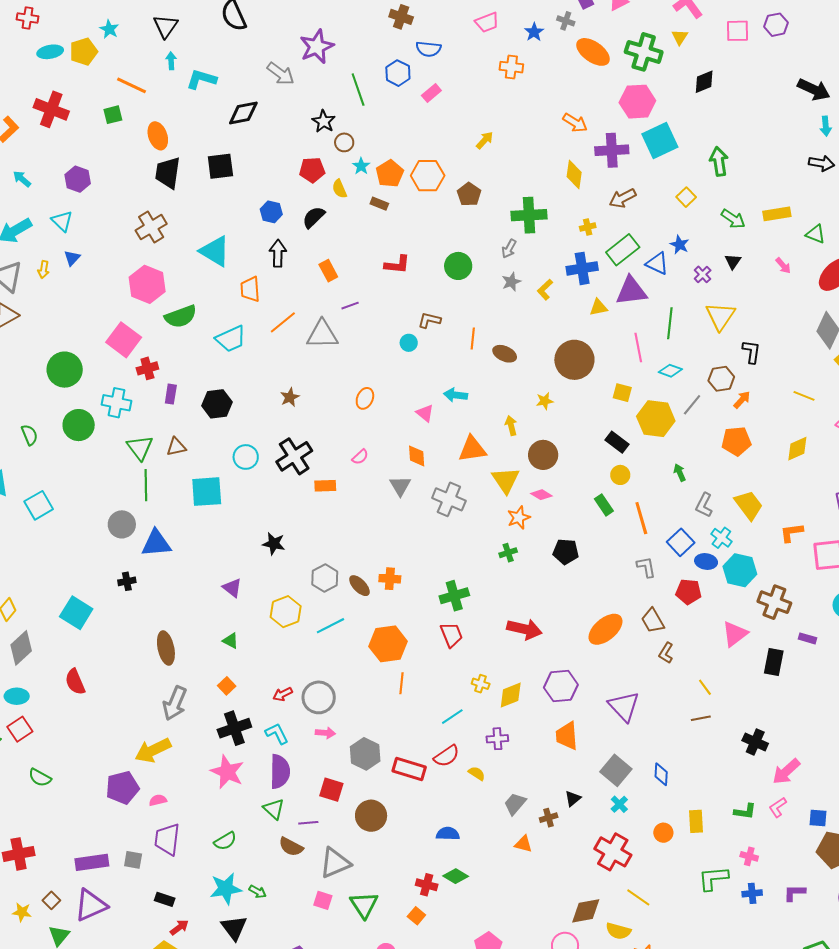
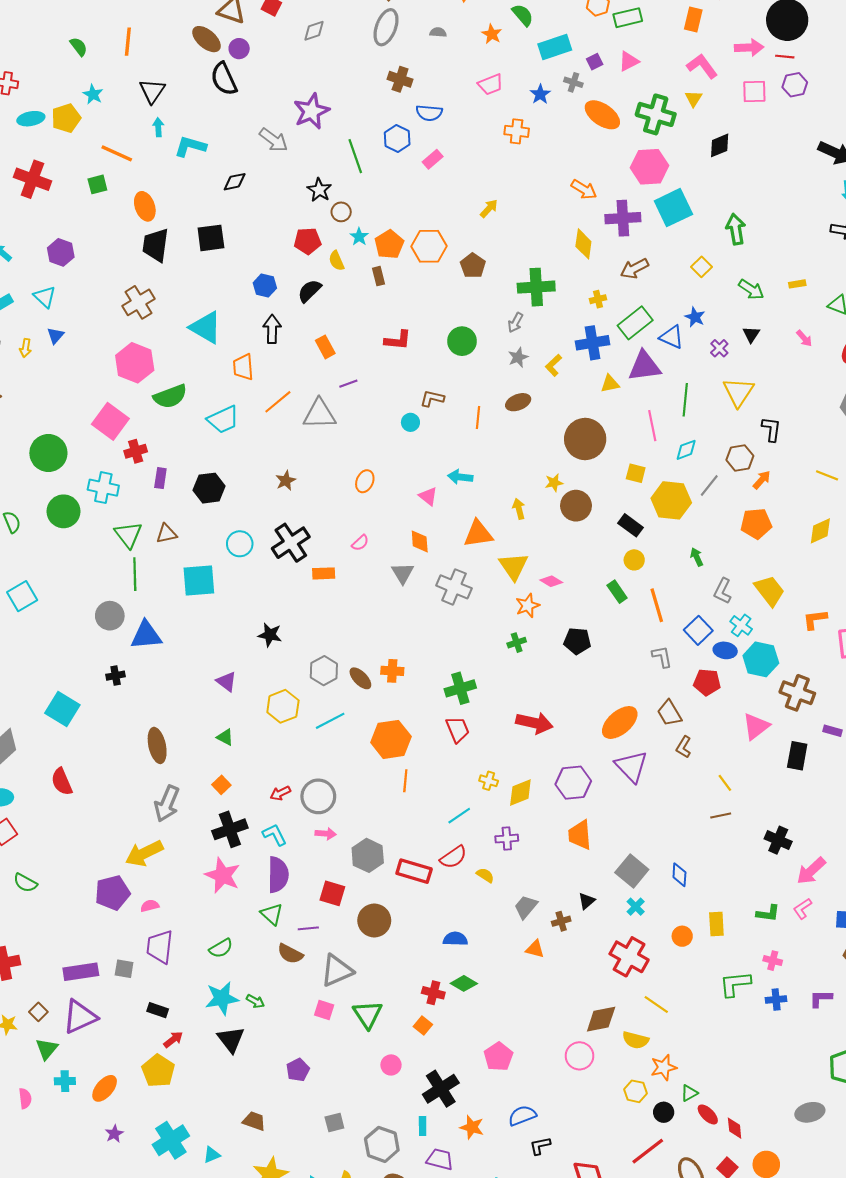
black diamond: (243, 113) -> (235, 182), size x0.7
brown rectangle: (379, 204) -> (379, 276), turned 54
yellow rectangle: (777, 214) -> (797, 284), size x0.6
brown ellipse: (505, 354) -> (518, 402), moved, turned -45
cyan diamond: (670, 371) -> (686, 450), turned -40
brown circle: (543, 455) -> (576, 506), moved
purple triangle: (624, 706) -> (631, 766), moved

